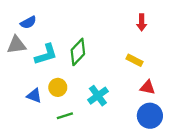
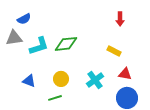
green diamond: (78, 52) -> (66, 44), turned 40
yellow circle: (58, 87) -> (61, 79), moved
cyan cross: (98, 96) -> (95, 80), moved

